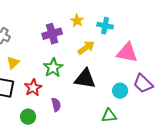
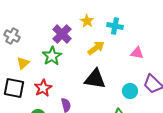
purple cross: (52, 34) -> (62, 34), turned -30
pink triangle: (127, 53) -> (137, 53), size x0.6
green star: (53, 68) -> (52, 56), moved

